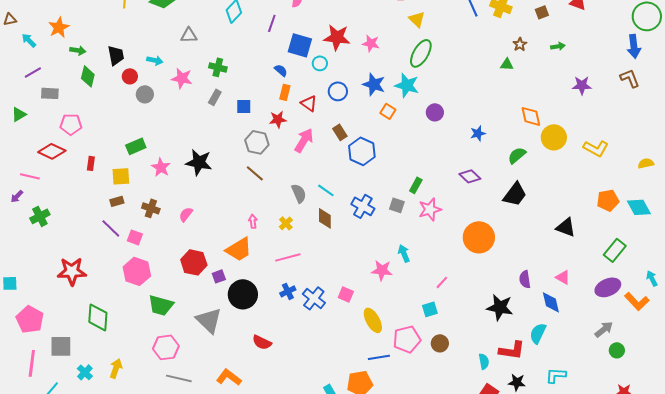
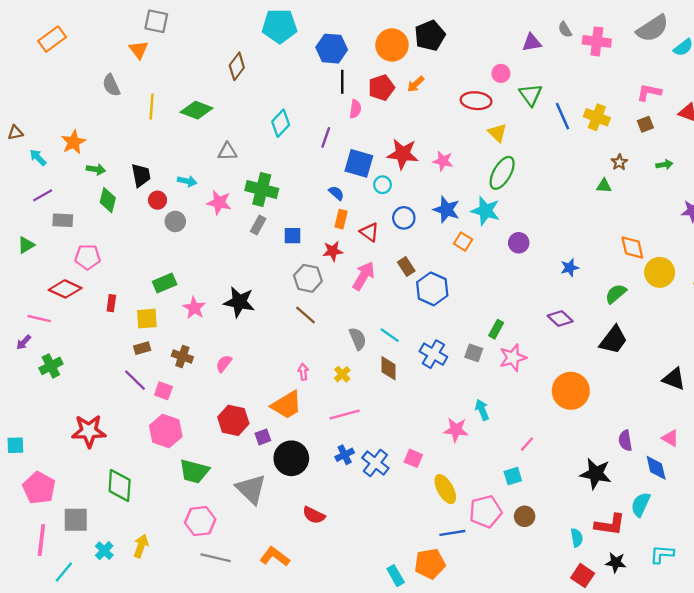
green cross: (218, 67) -> (262, 189), size x1.5

